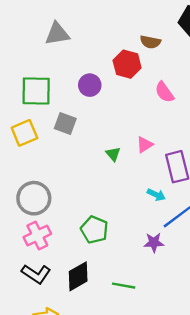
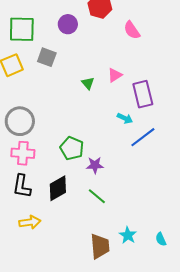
pink cross: (37, 235) -> (23, 153), turned 30
purple star: (154, 242) -> (95, 165), moved
black L-shape: (36, 274) -> (22, 186), turned 65
green line: (124, 286) -> (97, 196), turned 30

